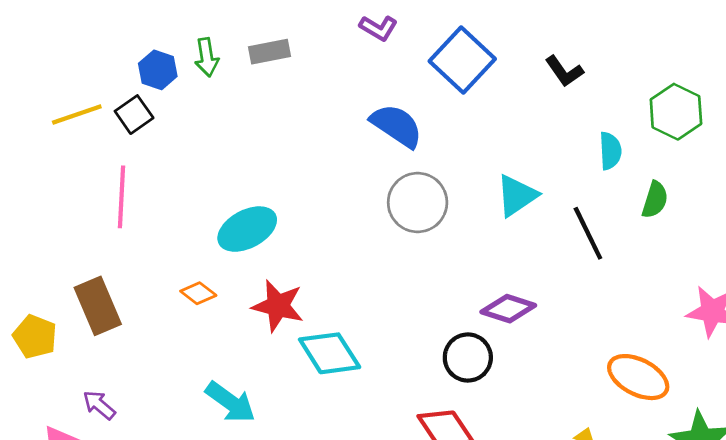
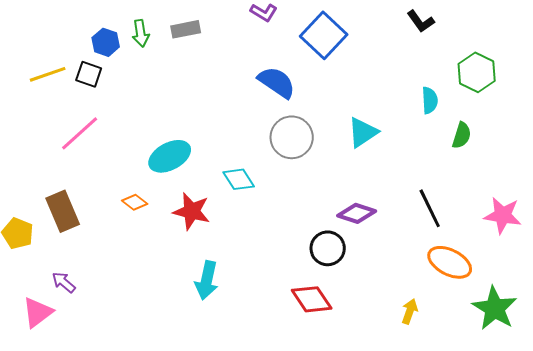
black L-shape: (564, 71) -> (421, 21), moved
black square: (134, 115) -> (89, 74), turned -36
pink line: (121, 197) -> (80, 133), turned 45
black line: (588, 233) -> (430, 208), moved
cyan diamond: (330, 353) -> (239, 179), moved, size x0.7
cyan arrow: (230, 402) -> (207, 280), moved, turned 66

